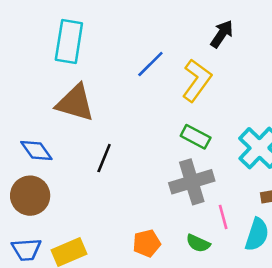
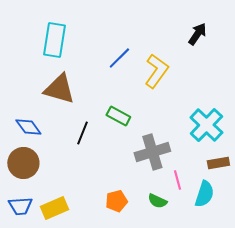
black arrow: (222, 34) -> (197, 34), moved
green rectangle: (196, 137) -> (118, 116), moved

